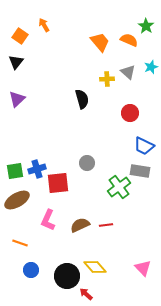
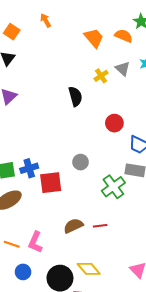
orange arrow: (44, 25) -> (46, 20), moved
yellow cross: (107, 79) -> (101, 76), turned -32
red circle: (130, 113) -> (114, 123), moved
pink L-shape: (48, 220) -> (35, 242), moved

